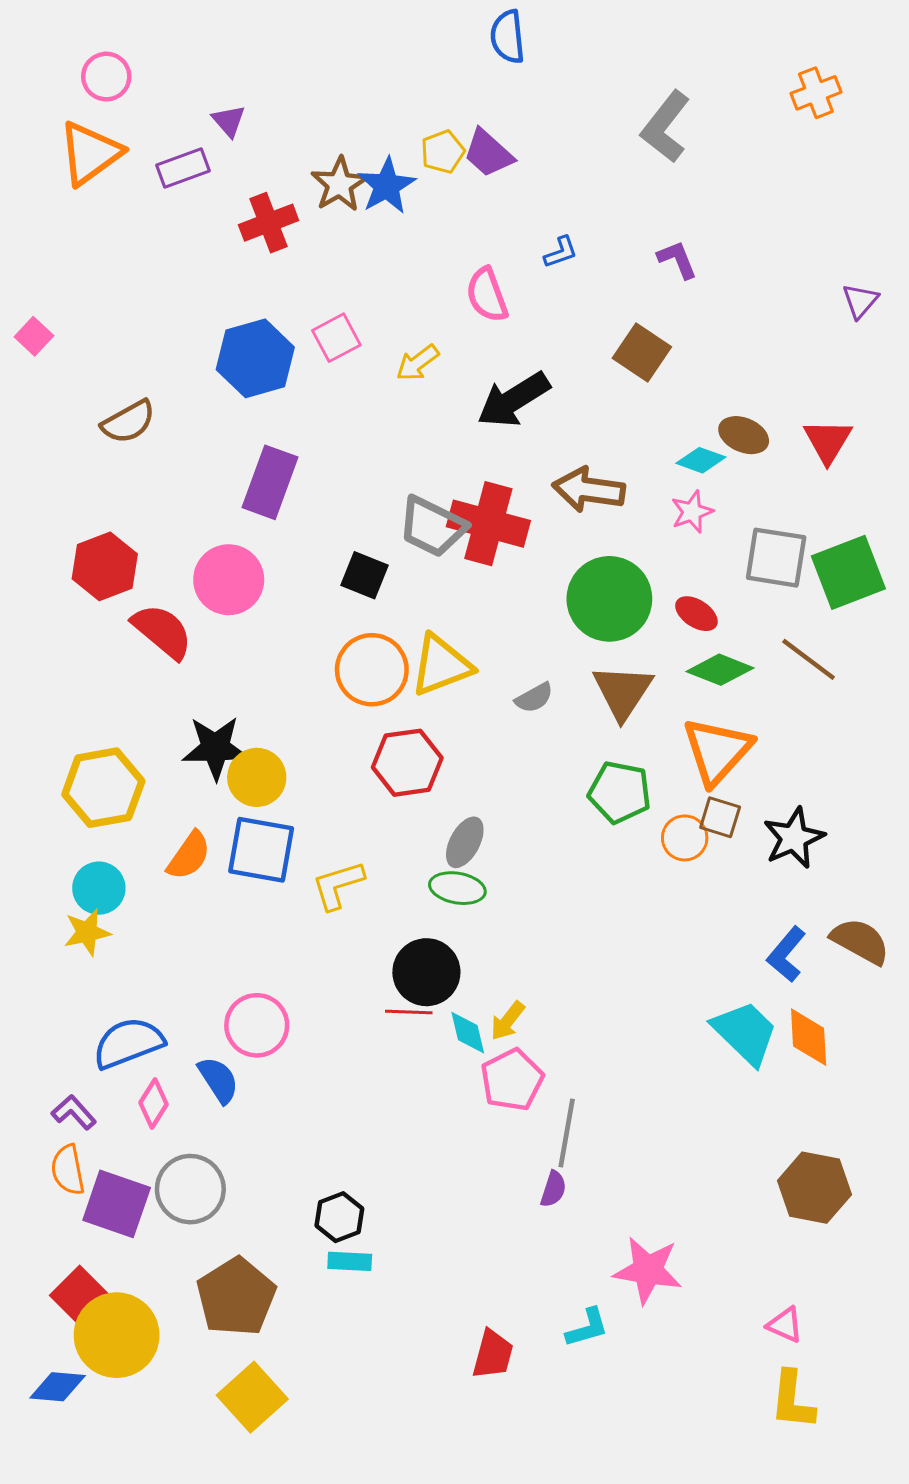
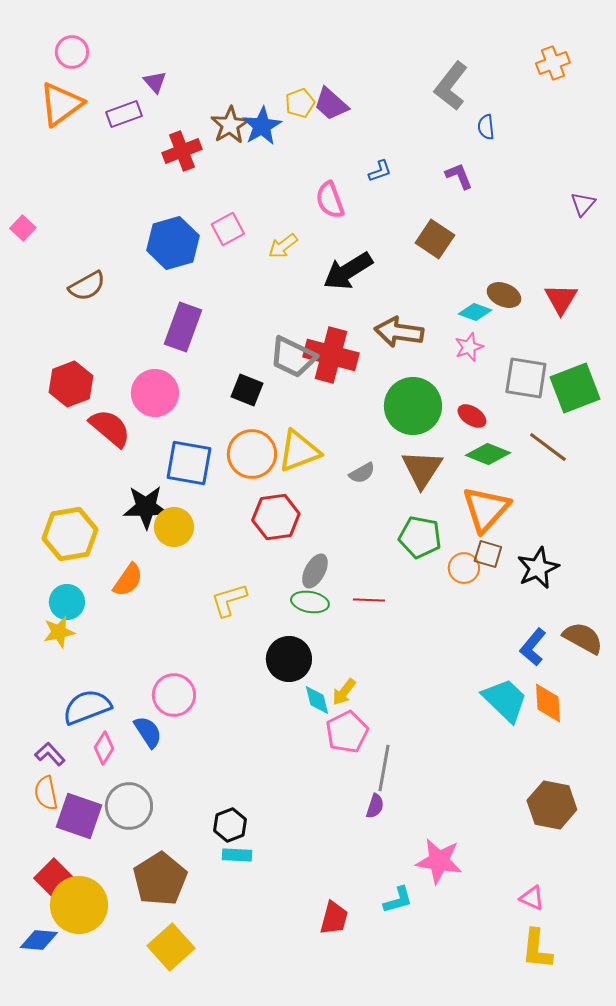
blue semicircle: (508, 37) -> (486, 127), moved, size x0.7
blue square: (261, 850) -> (189, 463), moved
red line: (409, 1012) -> (369, 600), moved

